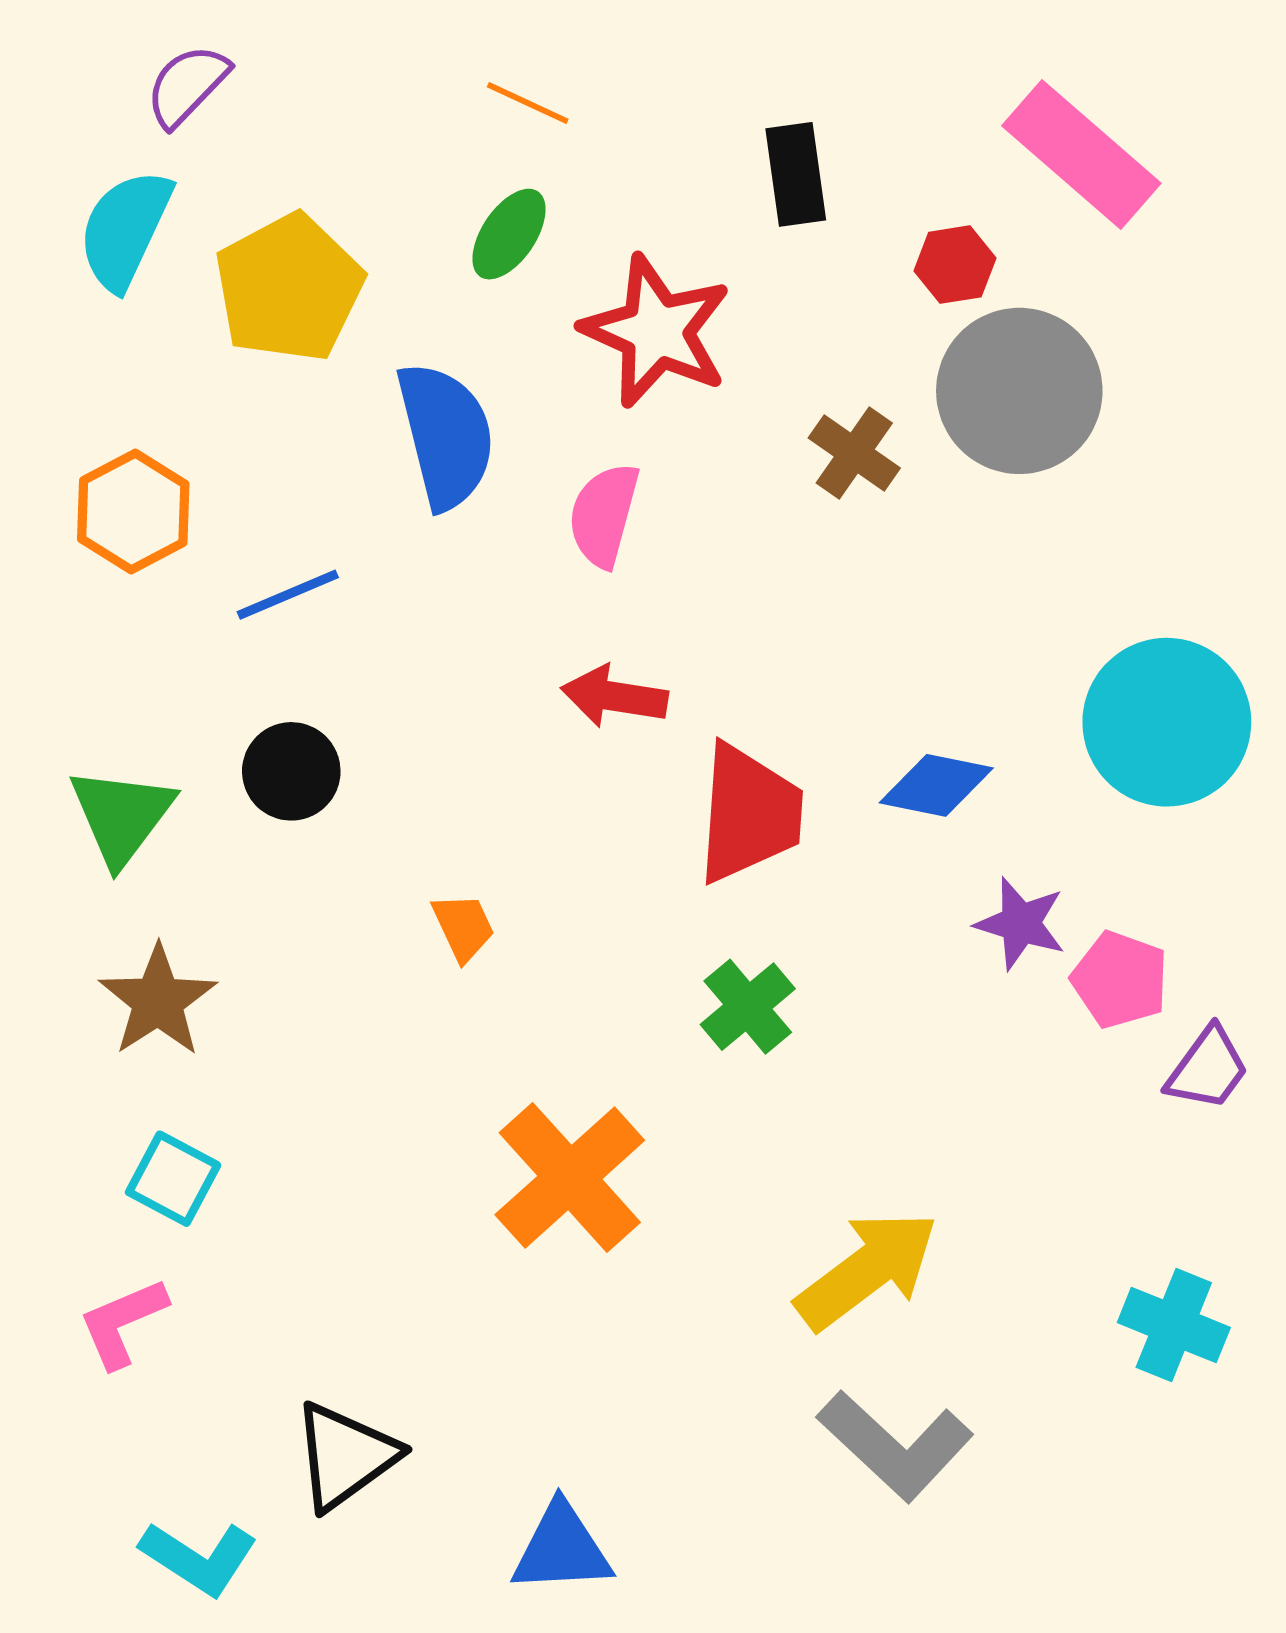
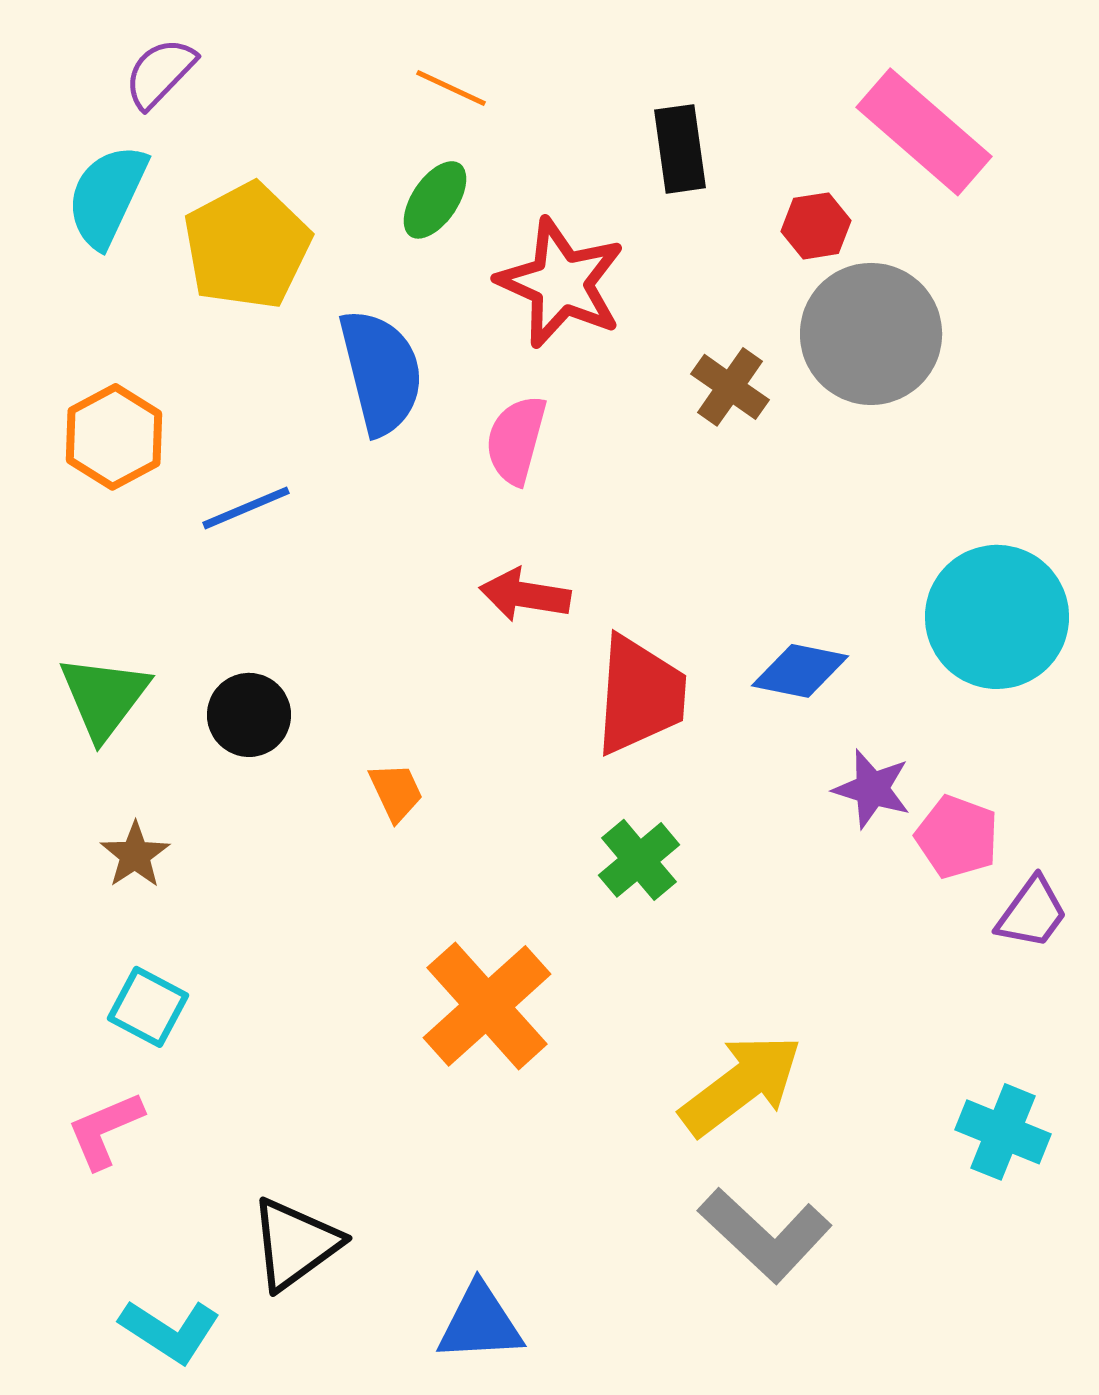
black circle: (291, 771) -> (249, 715), moved
brown star: (158, 1001) -> (135, 855), size x0.7

